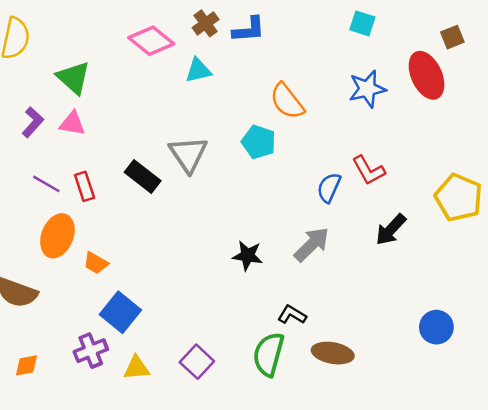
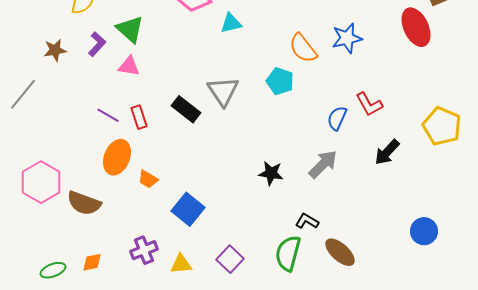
blue star: (367, 89) -> (347, 38), moved
purple L-shape: (33, 122) -> (97, 44), moved
blue square: (120, 312) -> (188, 209), moved
brown ellipse: (333, 353) -> (340, 252), turned 32

